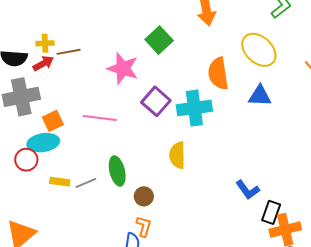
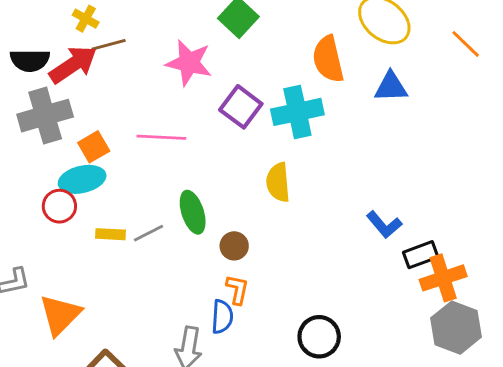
yellow cross: (45, 43) -> (86, 19), moved, turned 36
red arrow: (43, 63) -> (73, 65), size x1.6
black rectangle: (271, 212) -> (421, 255), turned 55

